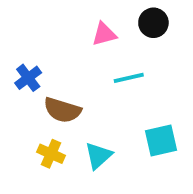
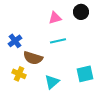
cyan line: (129, 78) -> (58, 41), moved
yellow cross: (51, 154) -> (19, 74), moved

